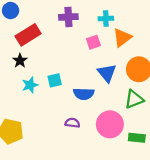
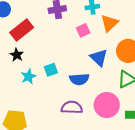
purple semicircle: (72, 123) -> (72, 107), size x1.5

